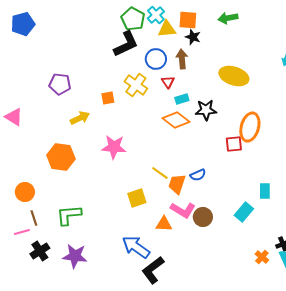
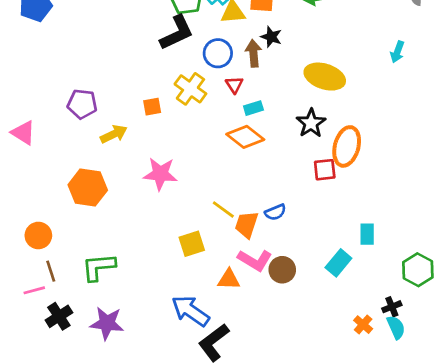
black star: (193, 37) -> (271, 37), moved
purple pentagon: (60, 84) -> (82, 104), moved
black star: (206, 110) -> (311, 123), moved, turned -30

